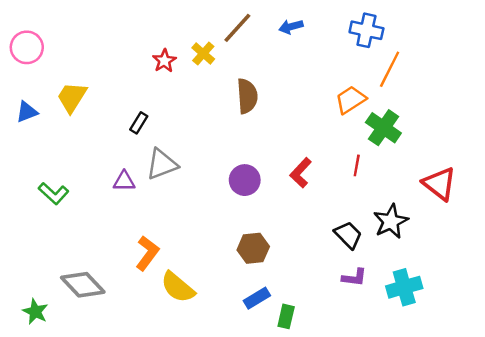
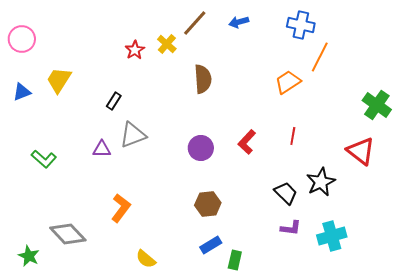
green cross: (383, 128) -> (377, 105), moved
yellow semicircle: (178, 287) -> (146, 259), moved, size x0.7

